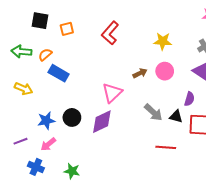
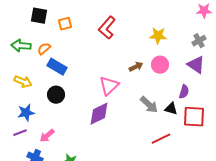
black circle: (72, 117) -> (56, 95), moved
blue star: (46, 121) -> (26, 113), moved
red line: (166, 147) -> (161, 139), turned -30

